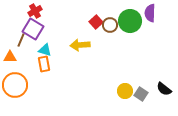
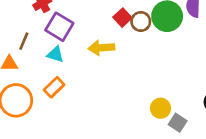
purple square: (33, 29) -> (59, 27), moved
orange rectangle: (44, 64) -> (54, 87), moved, turned 56
gray square: (141, 94) -> (178, 123), moved

